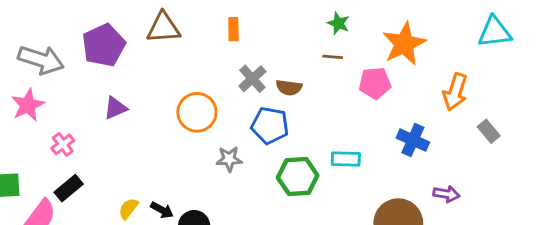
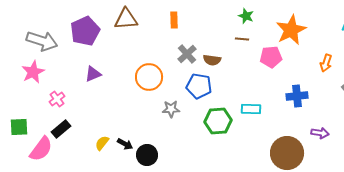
orange arrow: (455, 92) -> (326, 63), size x0.7
blue cross: (413, 140) -> (297, 96), turned -30

